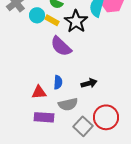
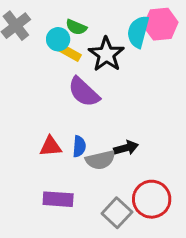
cyan circle: (37, 15) -> (58, 39), moved
red triangle: (39, 92) -> (51, 146), moved
gray semicircle: (68, 104) -> (100, 160), moved

